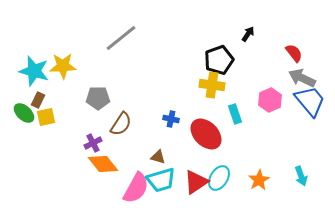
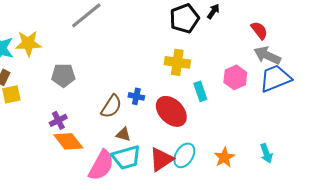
black pentagon: (219, 60) -> (184, 18), moved
blue trapezoid: (310, 101) -> (275, 78), turned -72
brown semicircle: (121, 124) -> (111, 106), moved

